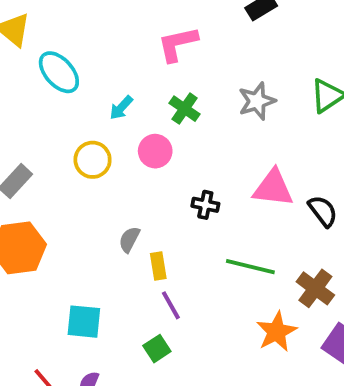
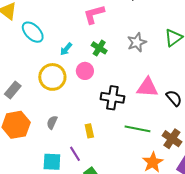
yellow circle: (93, 160) -> (52, 77), size x1.4
black cross: (205, 205) -> (112, 98), size x1.6
gray semicircle: (129, 239) -> (52, 122), moved
purple line: (171, 305) -> (75, 154), moved

